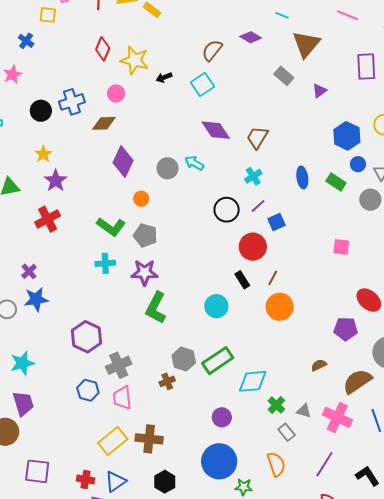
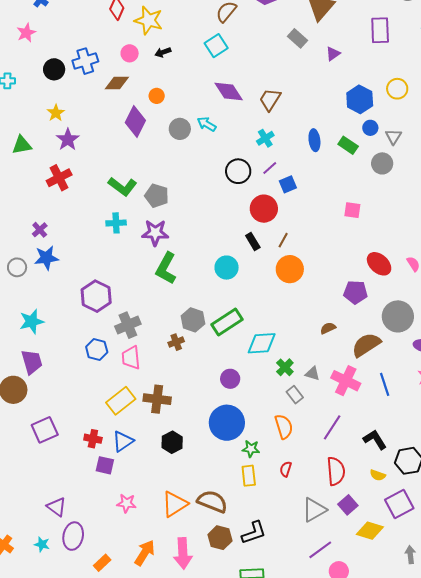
black arrow: (164, 77) -> (163, 52), moved
orange circle: (141, 199) -> (157, 96), moved
purple square: (37, 471) -> (45, 430), turned -32

